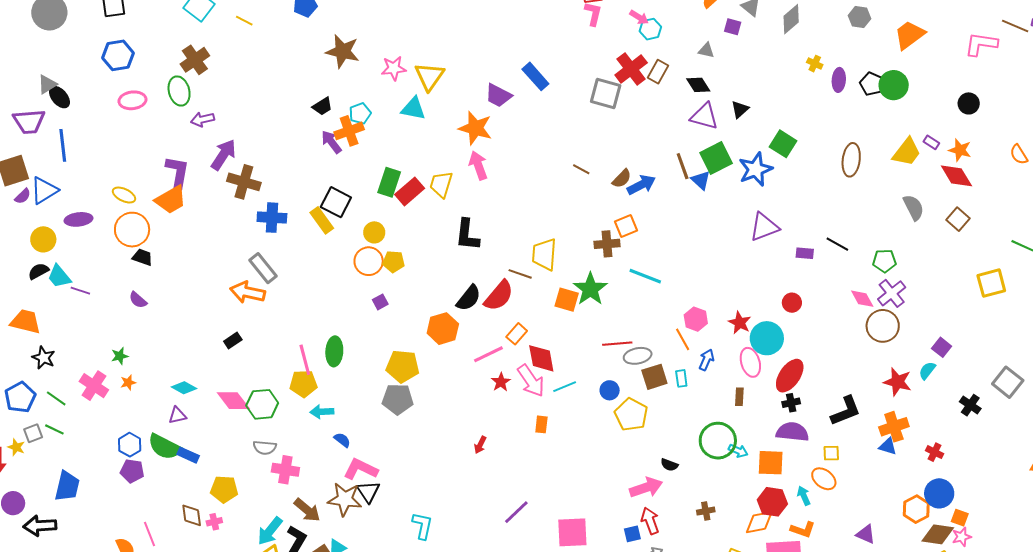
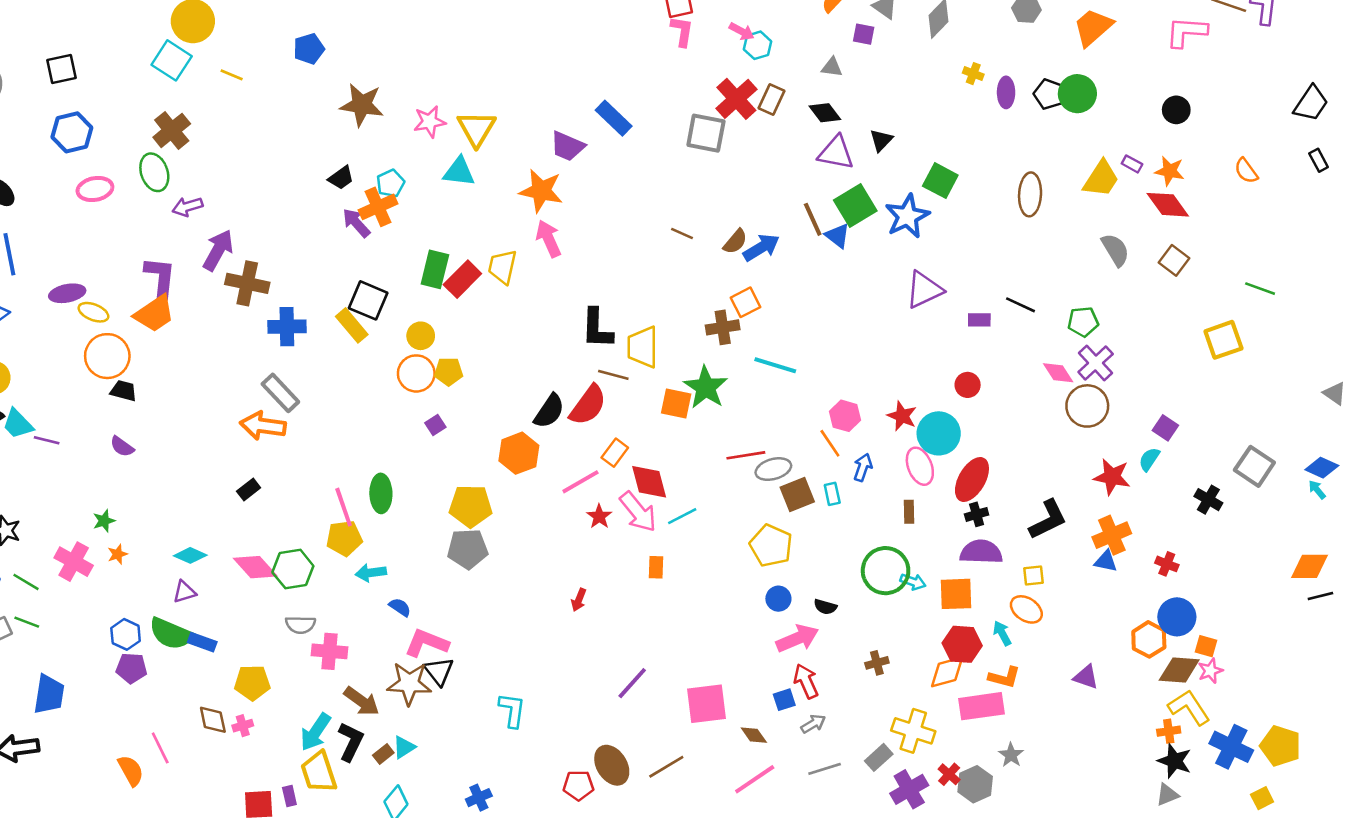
purple ellipse: (79, 219) -> (67, 293), moved
black L-shape: (467, 235) -> (597, 328), moved
blue circle: (610, 390) -> (778, 599), moved

